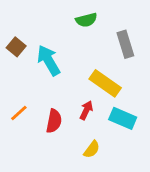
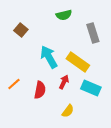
brown square: (16, 47) -> (21, 30), moved
cyan arrow: (49, 60) -> (49, 57), moved

